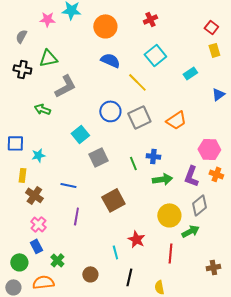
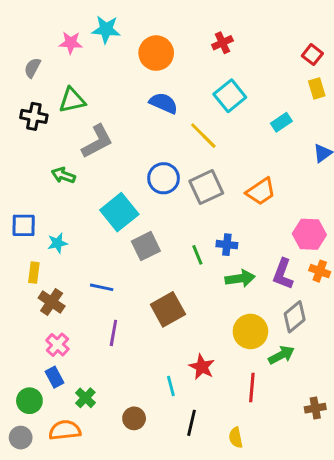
cyan square: (80, 134) -> (119, 212), size x1.4

